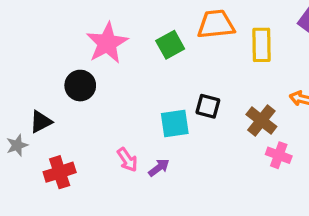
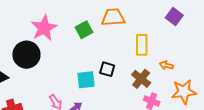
yellow rectangle: (262, 45) -> (142, 45), moved
black circle: (80, 86) -> (26, 55), size x1.4

